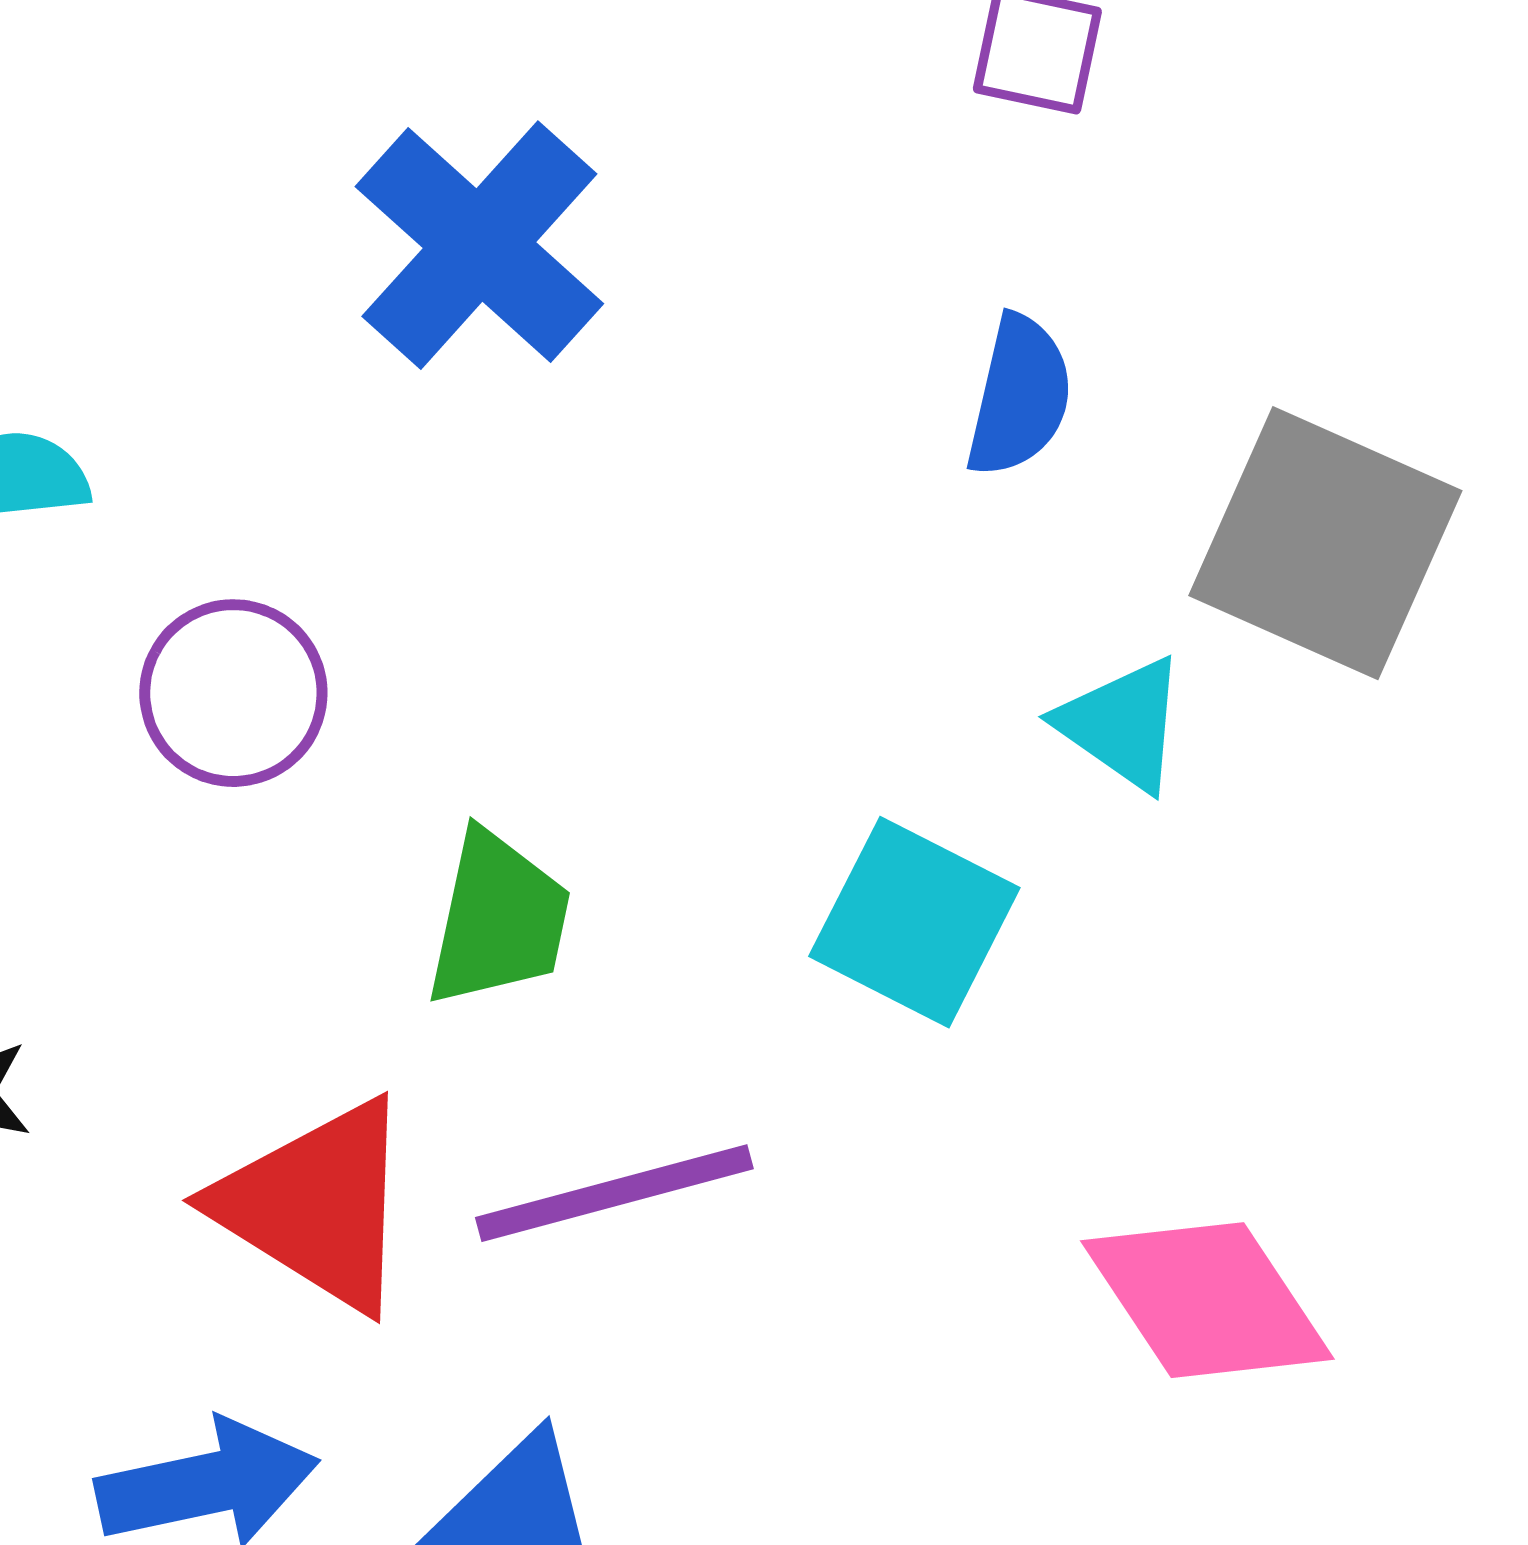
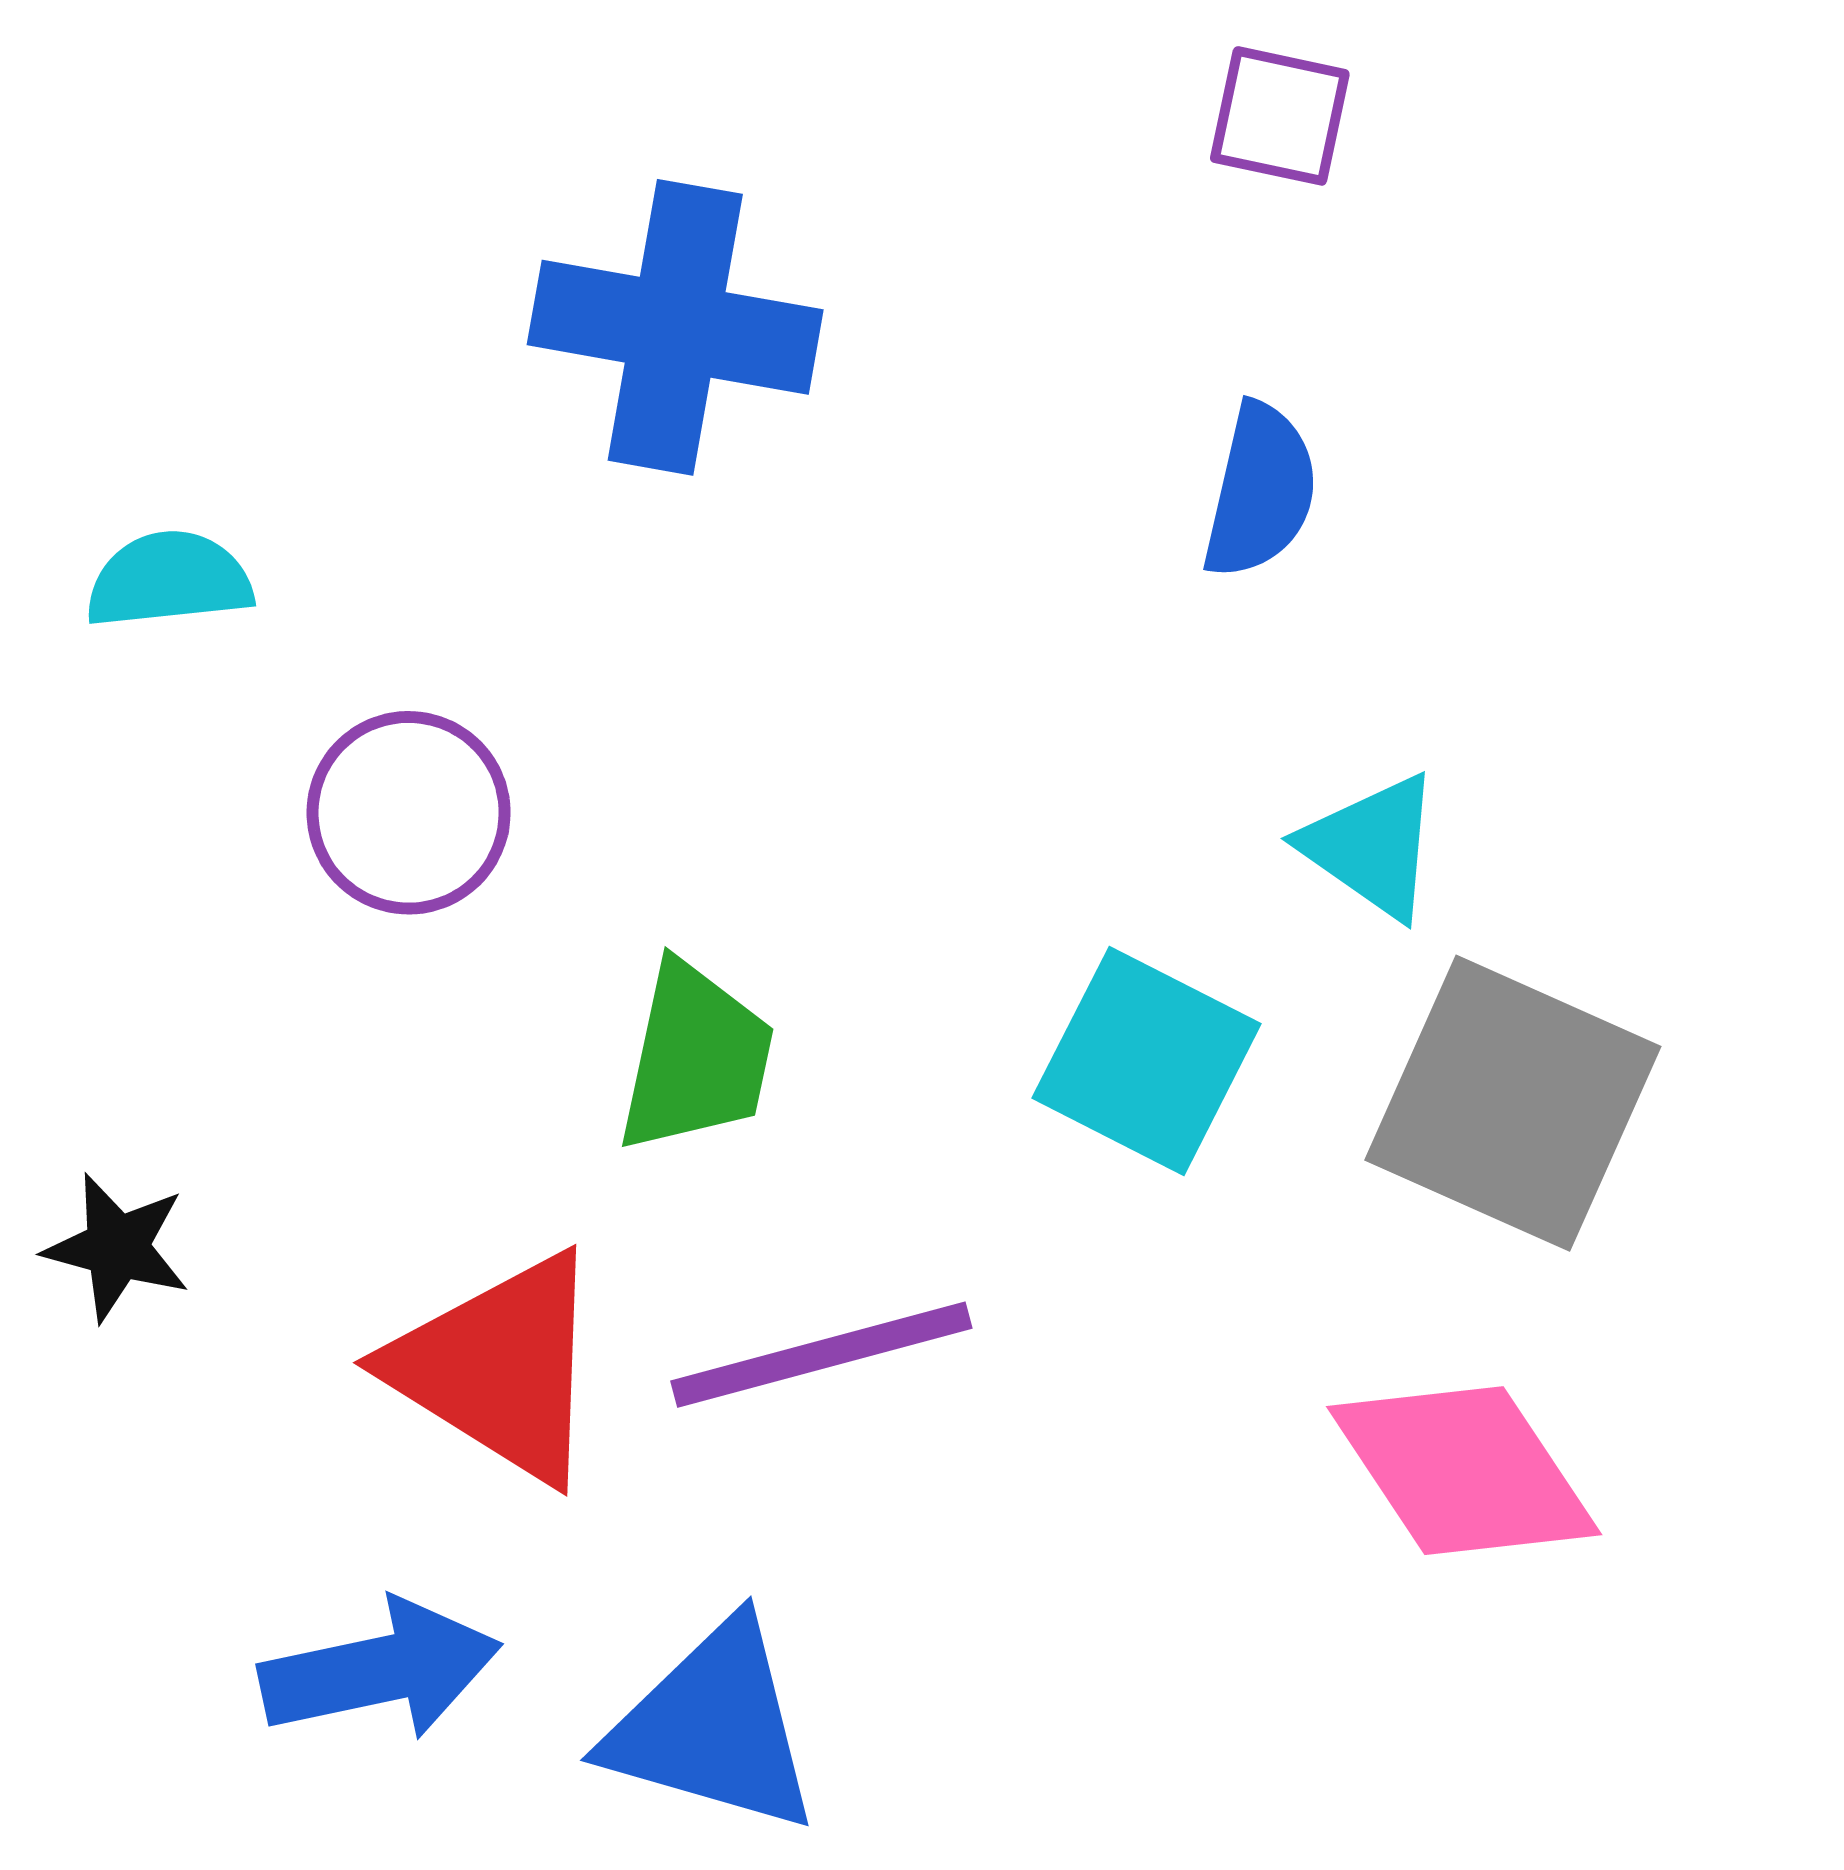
blue cross: (479, 245) -> (675, 327), turned -32
gray square: (1325, 543) -> (1513, 1103), moved

